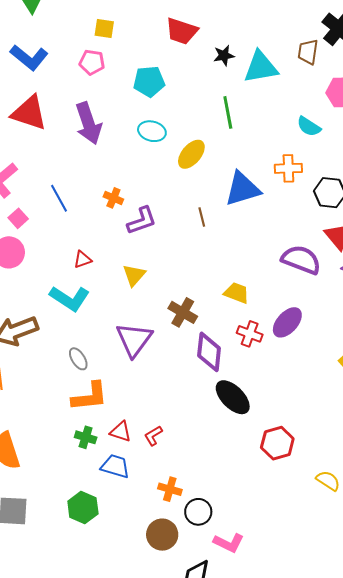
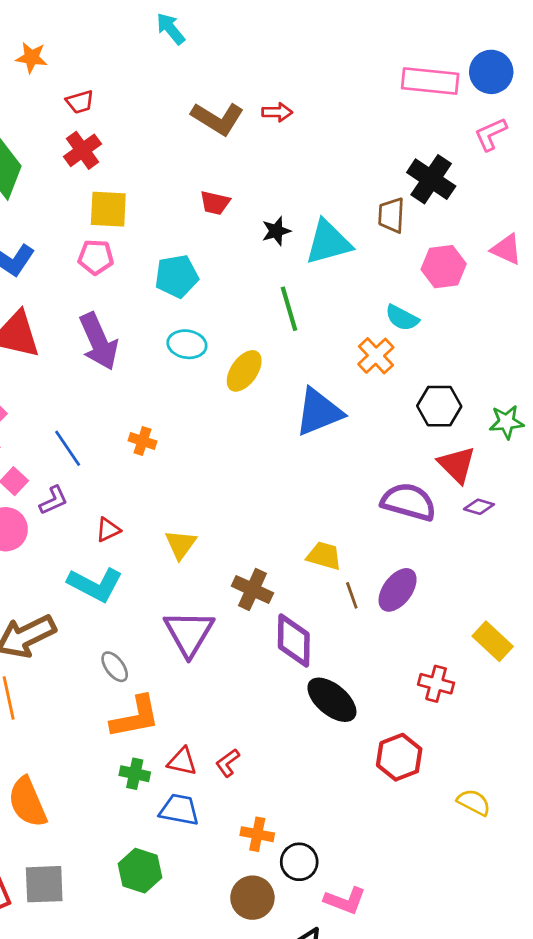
yellow square: (104, 29) -> (108, 209), size x1.4
red trapezoid: (182, 31) -> (215, 203), size x0.7
orange cross: (288, 168) -> (376, 356), moved, turned -36
brown line: (202, 217) -> (352, 595), moved
purple L-shape: (142, 221) -> (54, 500), moved, size x0.7
red cross: (250, 334) -> (436, 684), moved

